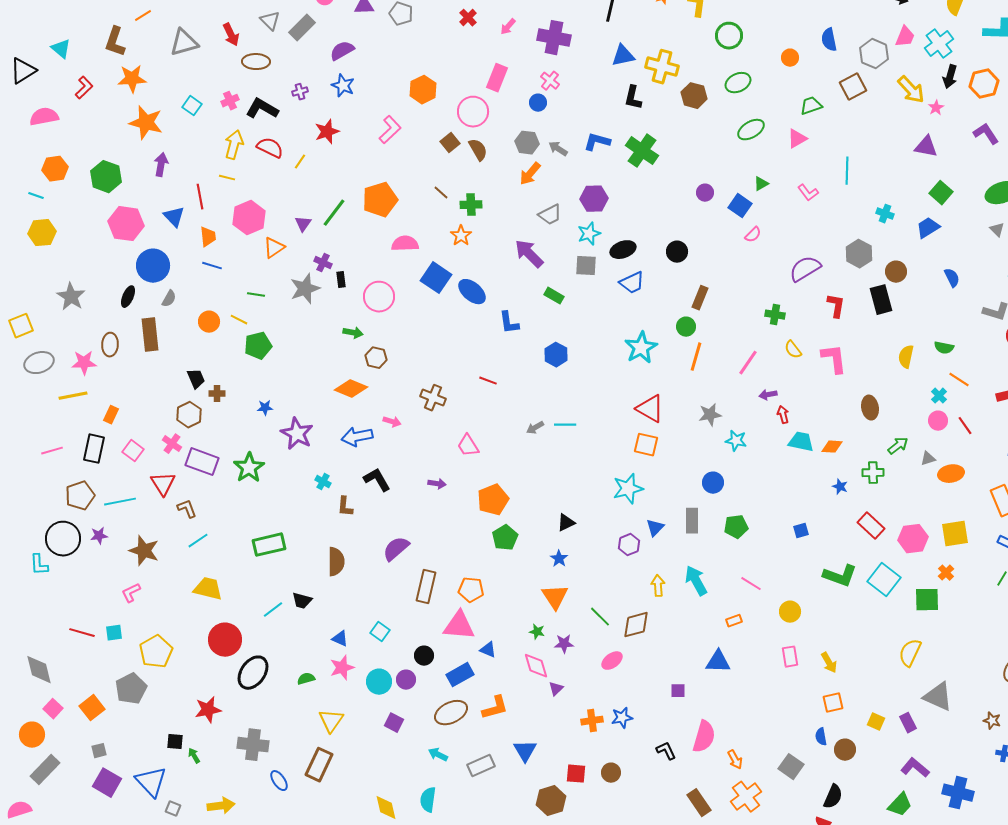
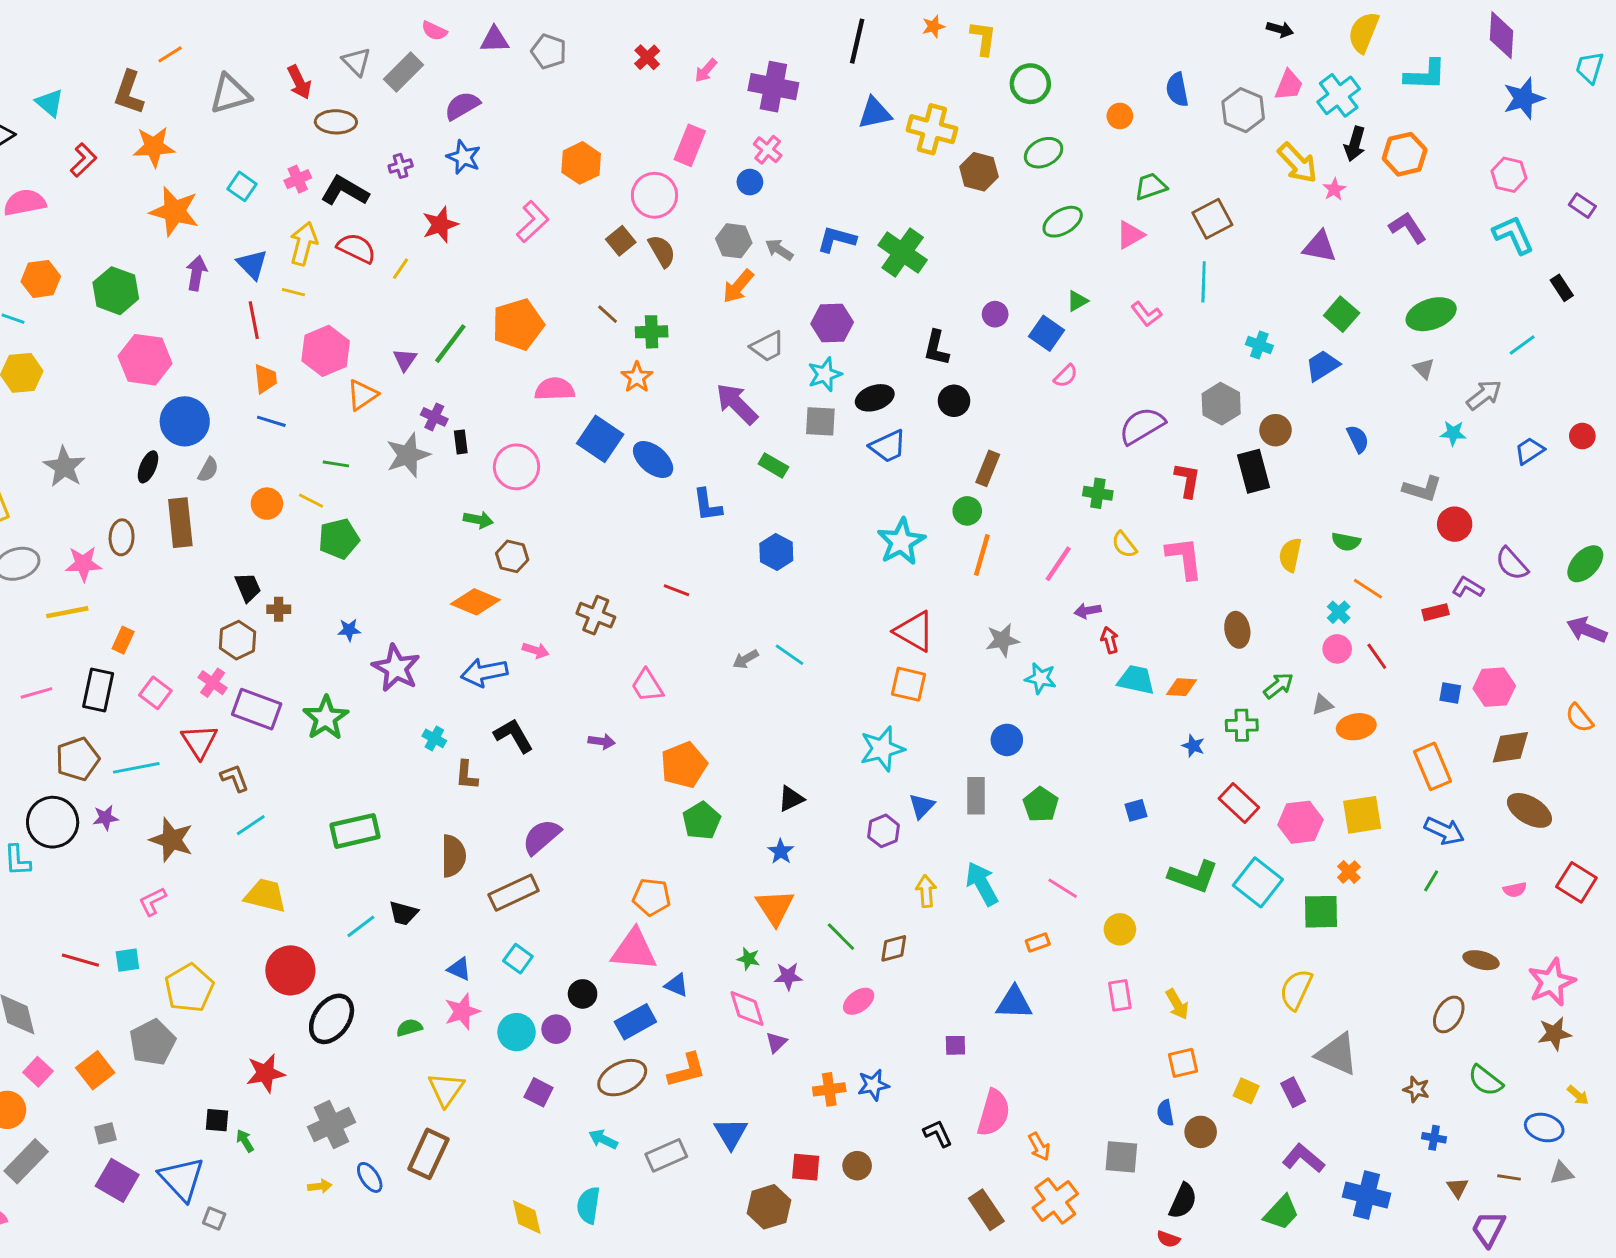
brown square: (853, 87) -> (1212, 219), moved
black L-shape: (633, 98) -> (936, 348), moved
blue triangle: (174, 217) -> (252, 264), moved
cyan line: (565, 425) -> (790, 655), turned 35
green pentagon: (736, 527) -> (1041, 805), turned -30
brown rectangle: (426, 587) -> (514, 893), moved, turned 52
brown diamond: (636, 625) -> (894, 948), size x0.7
gray cross: (253, 745) -> (332, 1125), turned -32
gray square: (791, 767) -> (1121, 1157), turned -30
yellow arrow: (221, 806) -> (320, 1186), moved, size x0.6

